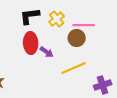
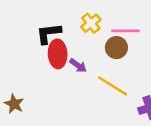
black L-shape: (30, 16) -> (49, 33), moved
yellow line: (74, 68) -> (113, 86), turned 55

